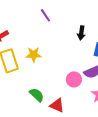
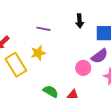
purple line: (45, 15) -> (43, 29), moved, turned -32

